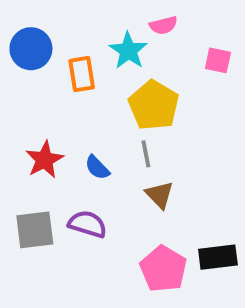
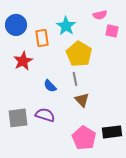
pink semicircle: (163, 25) -> (100, 15), moved
red star: (45, 160) -> (23, 61), moved

